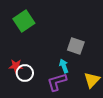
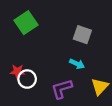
gray square: (76, 46) -> (82, 35), moved
cyan arrow: (64, 66) -> (77, 64), moved, turned 136

